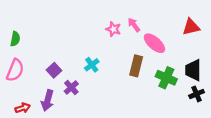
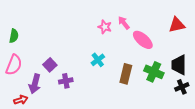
cyan cross: (92, 65) -> (98, 60), moved
brown rectangle: (136, 66) -> (126, 74), moved
purple cross: (71, 87) -> (66, 81), turned 32
purple arrow: (48, 100) -> (35, 84), moved

